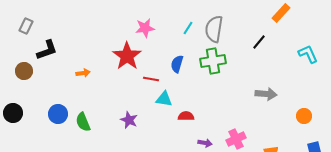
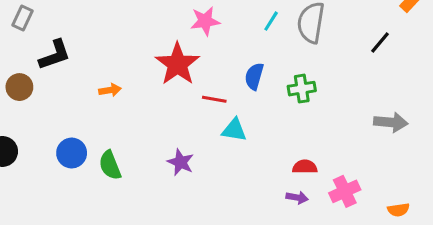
green cross: (213, 61) -> (302, 89), moved, size x0.7
red semicircle: (186, 116) -> (305, 167), moved

